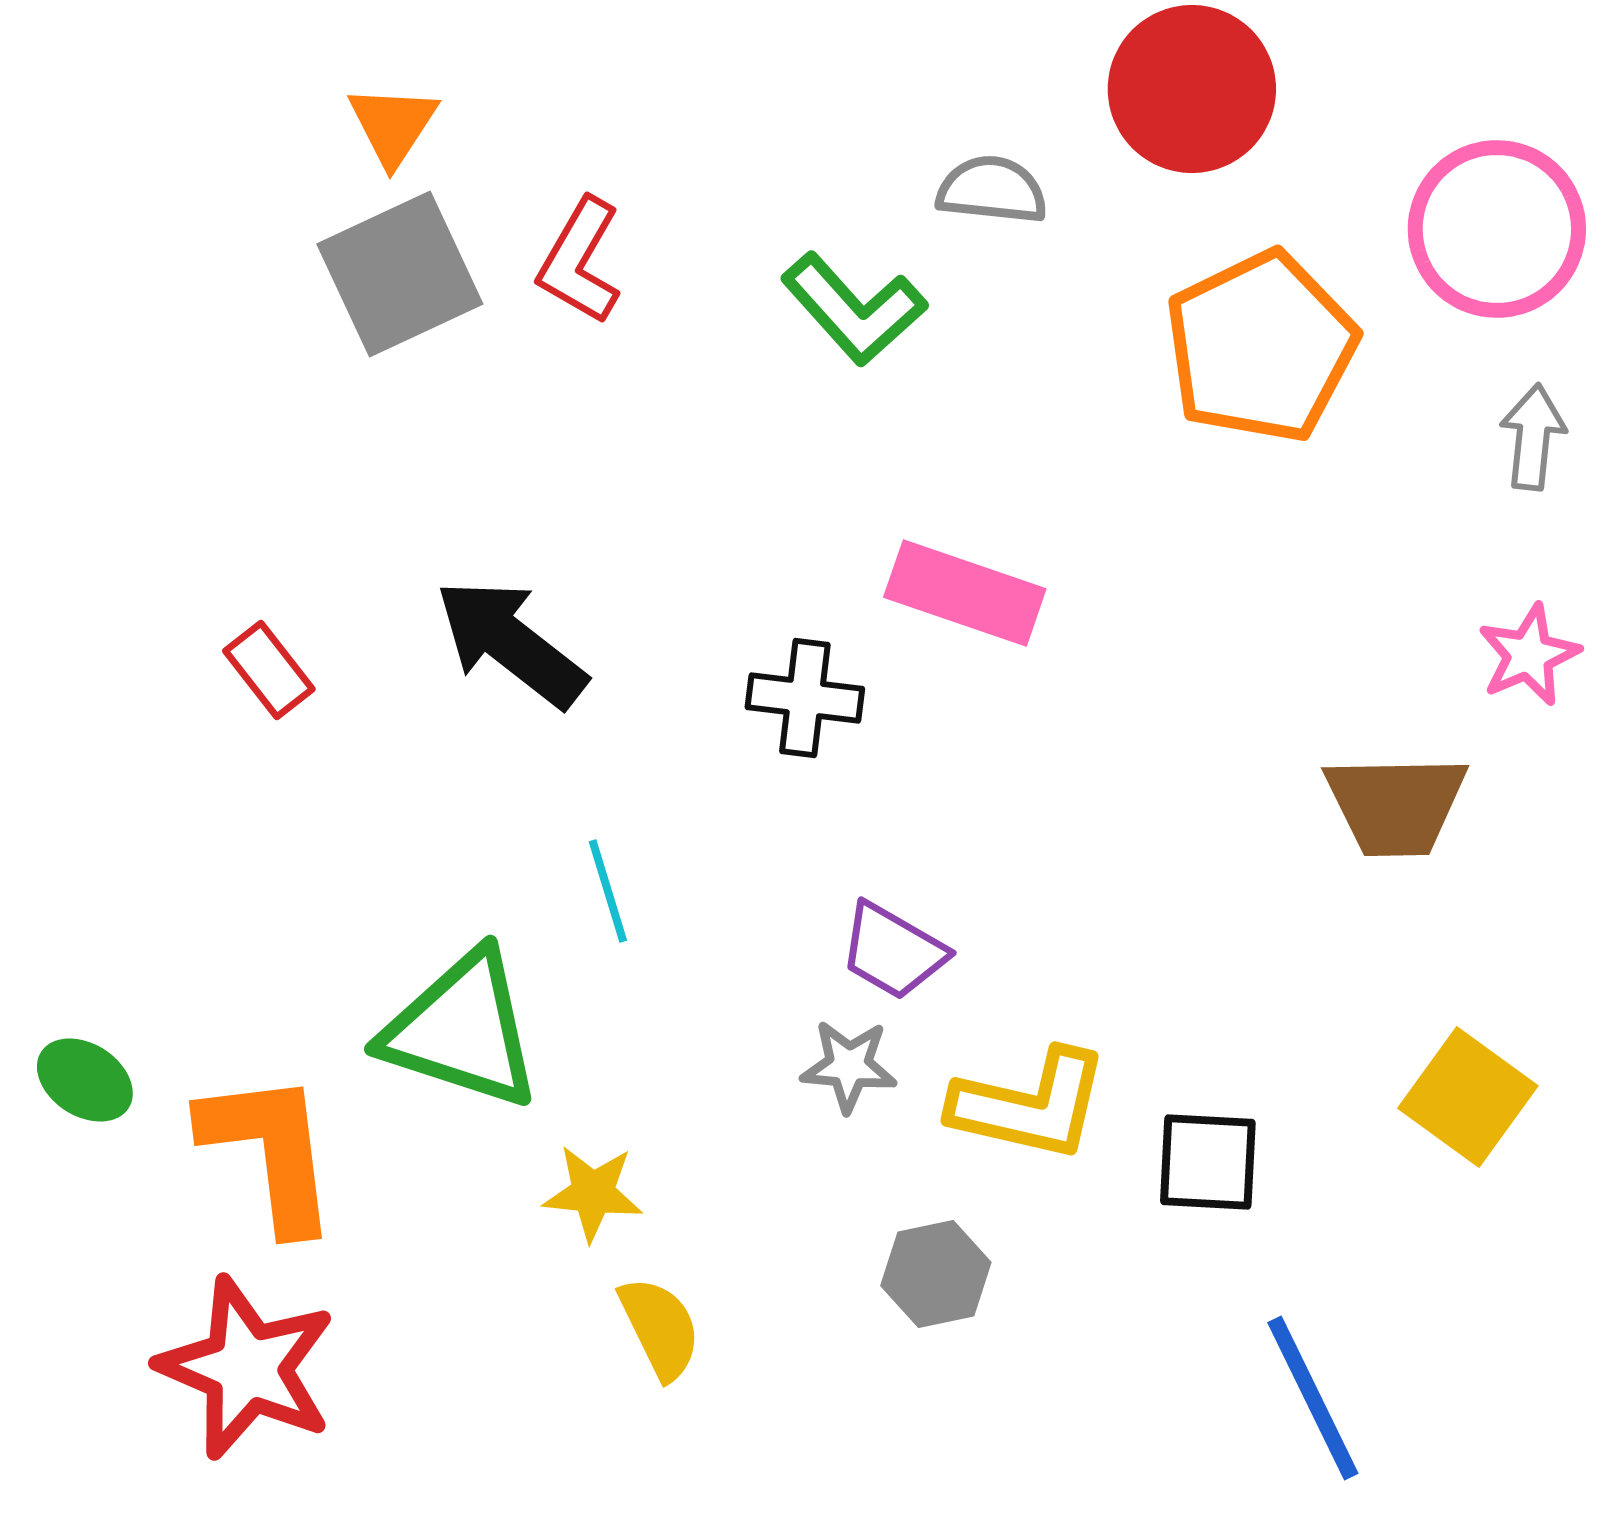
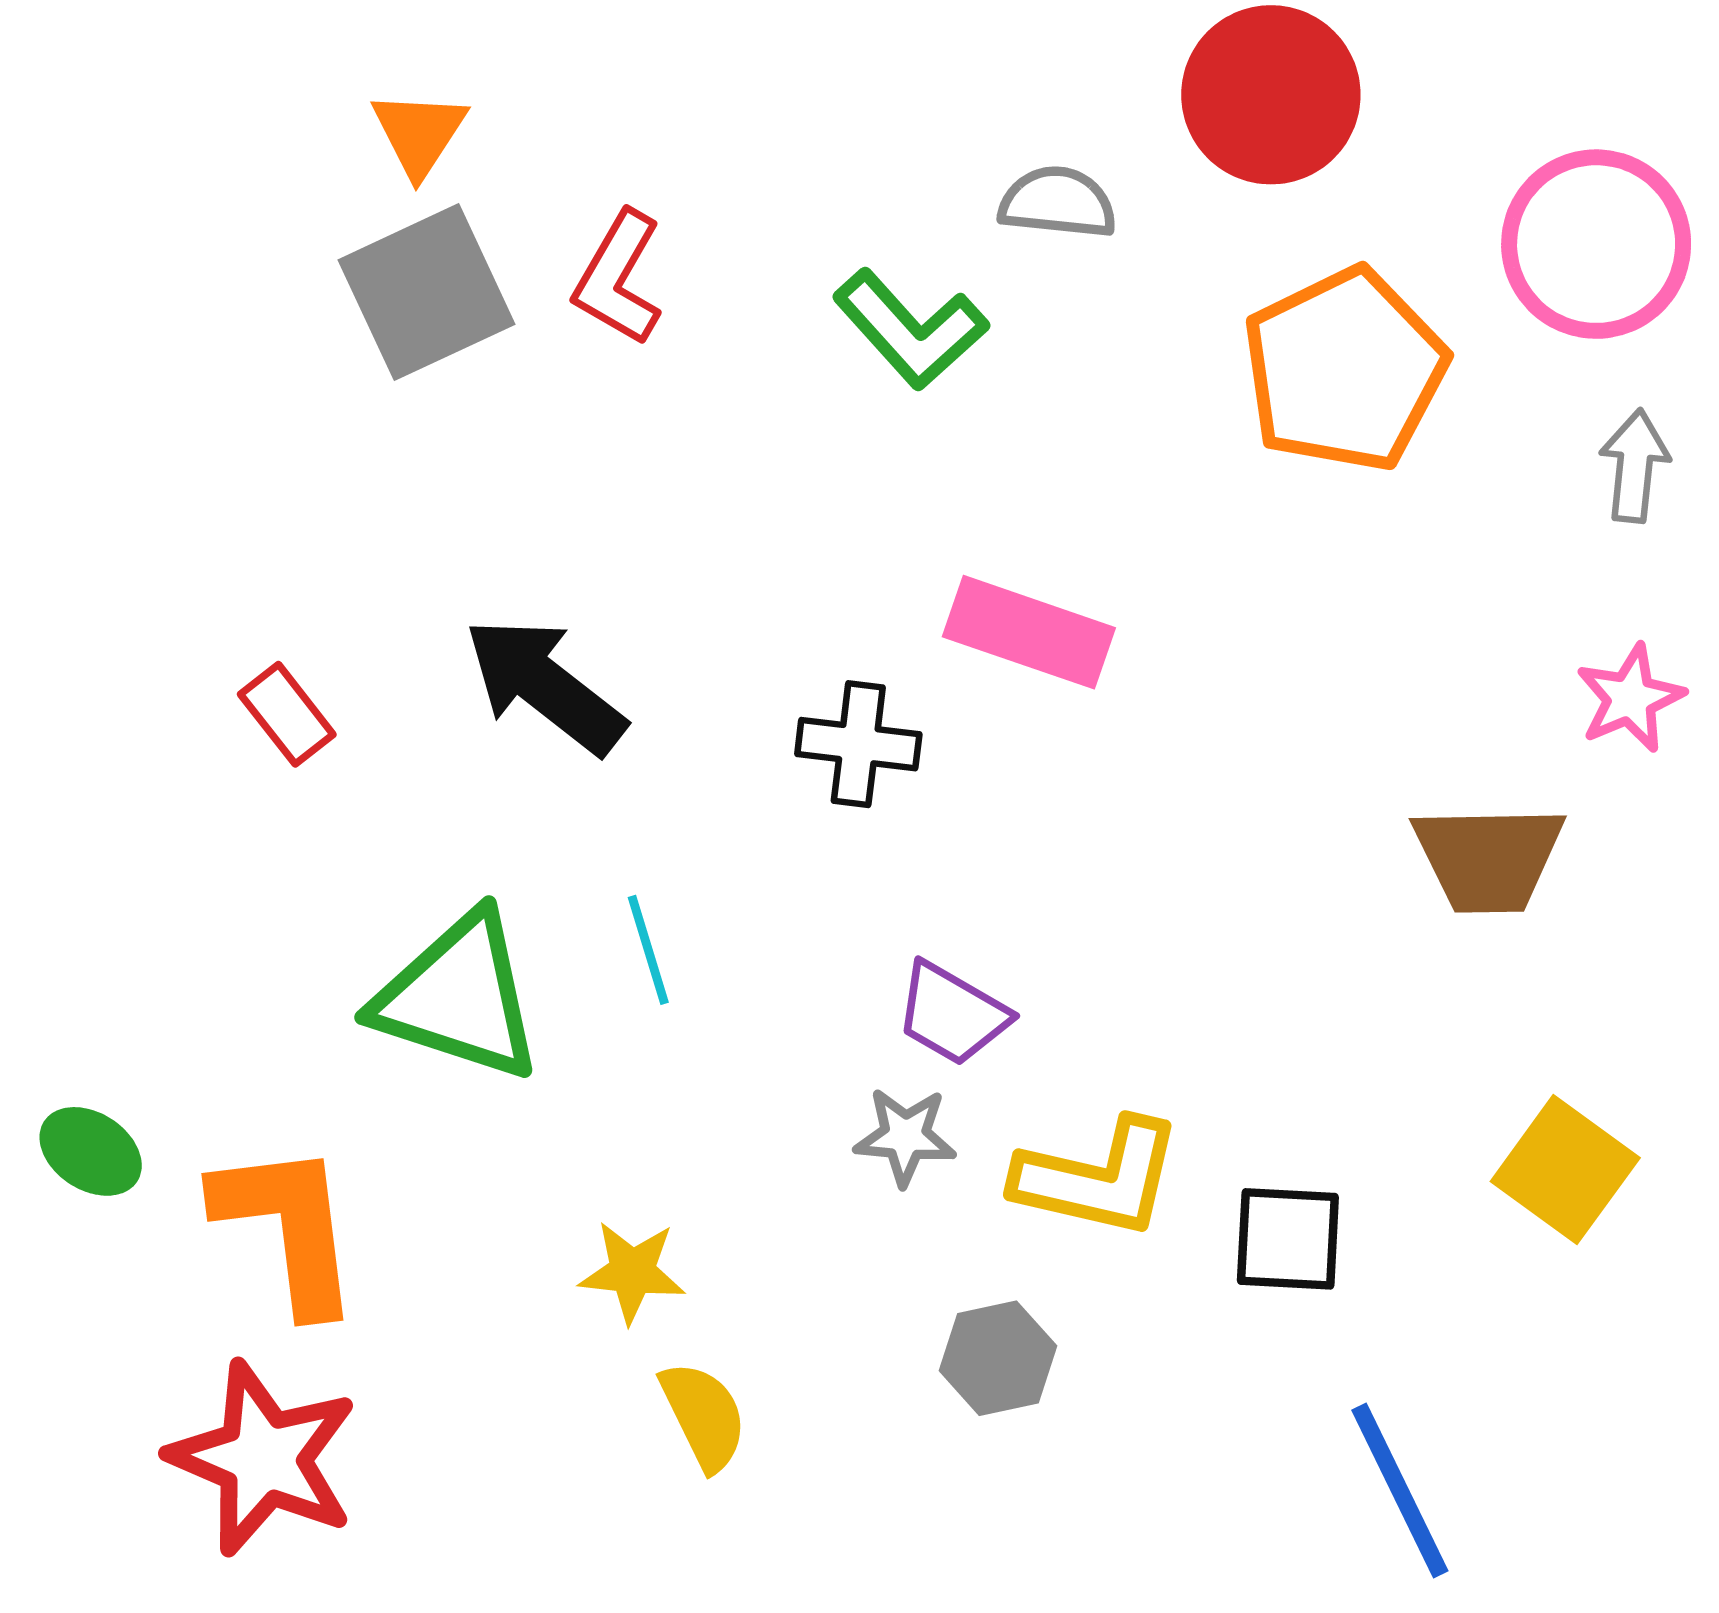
green triangle: (462, 1030) -> (458, 997), moved

